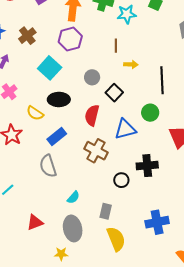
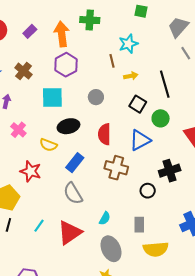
cyan star: (127, 14) -> (128, 44), moved
cyan square: (50, 68) -> (52, 98), turned -30
black square: (114, 93) -> (138, 104), moved
red triangle: (35, 222) -> (70, 233), moved, size x1.5
yellow semicircle: (116, 239) -> (156, 249), turned 120

